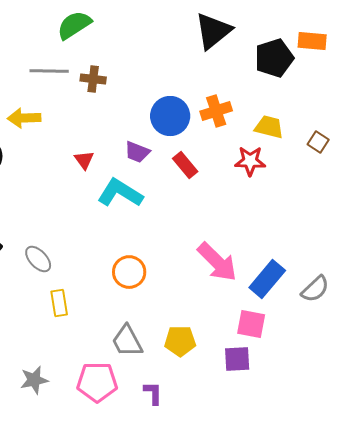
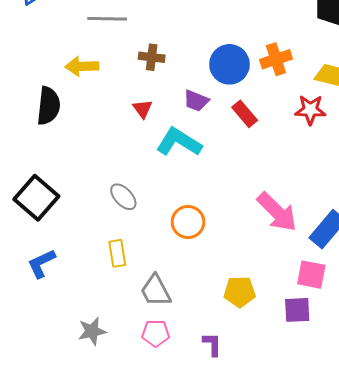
brown cross: (93, 79) -> (152, 57), moved
gray ellipse: (38, 259) -> (123, 197), moved
gray trapezoid: (127, 341) -> (156, 291), moved
pink pentagon: (97, 382) -> (156, 333), size x0.7

